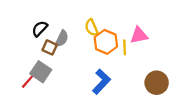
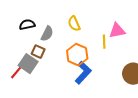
black semicircle: (40, 29) -> (27, 25), turned 35
orange hexagon: (106, 42) -> (77, 55), moved
brown square: (50, 47) -> (38, 52), moved

